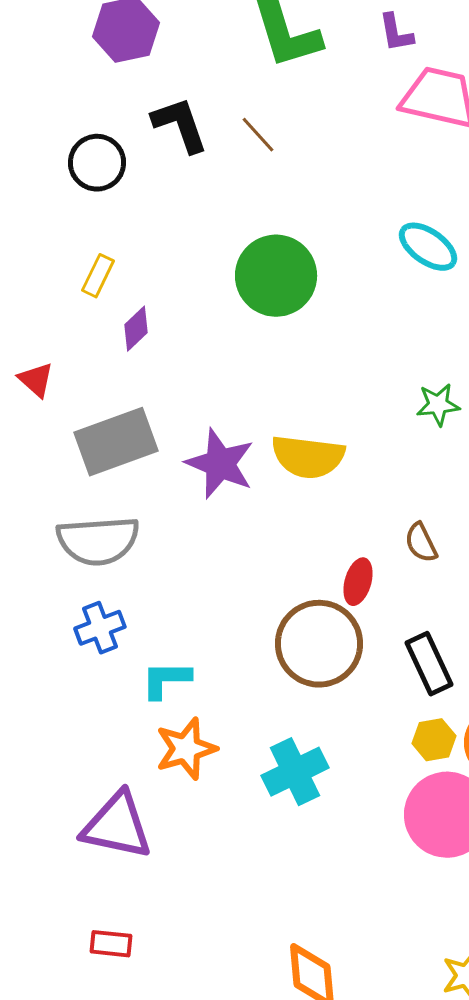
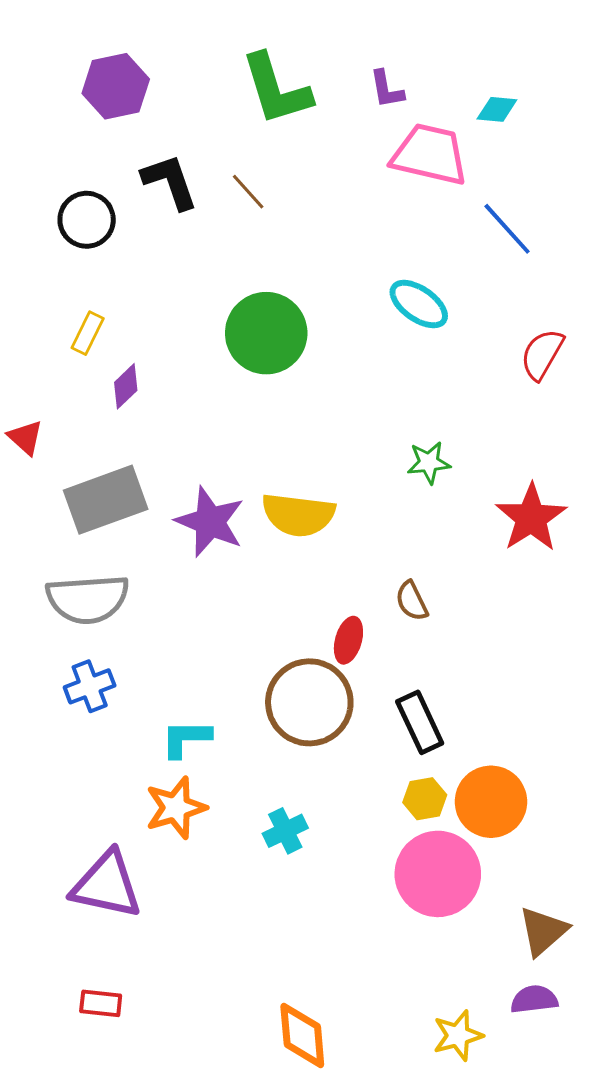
cyan L-shape: (166, 680) -> (186, 738), moved
cyan cross: (295, 772) -> (285, 831), size x0.7

